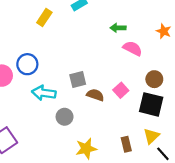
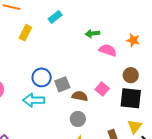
orange star: (164, 31) -> (133, 40), moved
blue circle: (27, 64) -> (42, 77), moved
gray circle: (65, 117) -> (78, 119), moved

